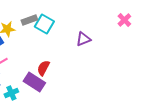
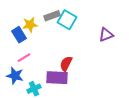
purple rectangle: (34, 82) -> (57, 78), turned -30

